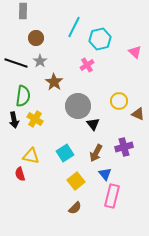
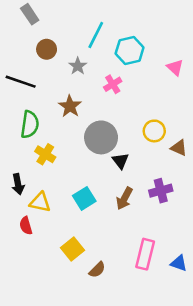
gray rectangle: (23, 11) -> (30, 14), turned -35
gray star: (40, 61) -> (78, 66), moved
black arrow: (14, 120) -> (18, 184), moved
blue triangle: (105, 174) -> (179, 263), moved, turned -32
yellow square: (76, 181) -> (73, 249), moved

